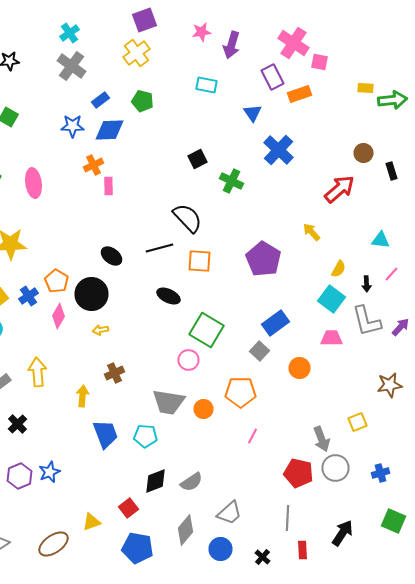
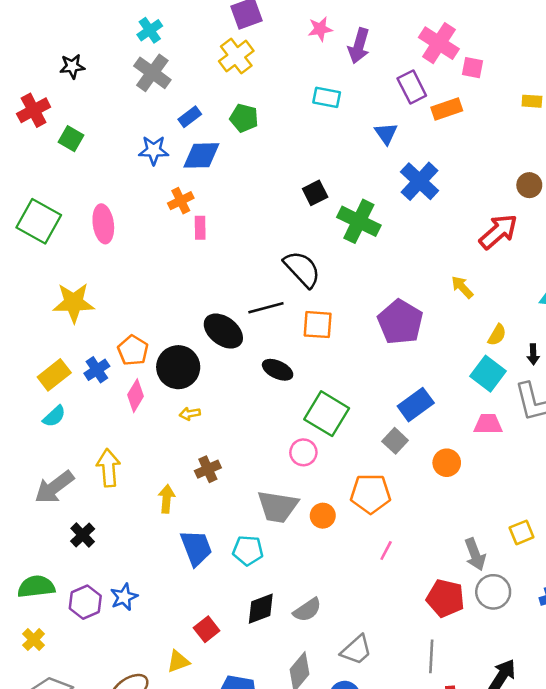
green cross: (232, 181) -> (359, 221), size x1.4
black ellipse: (112, 256) -> (223, 331), moved, size x1.4
red square: (128, 508) -> (207, 629), moved

